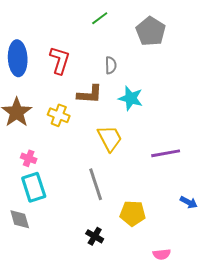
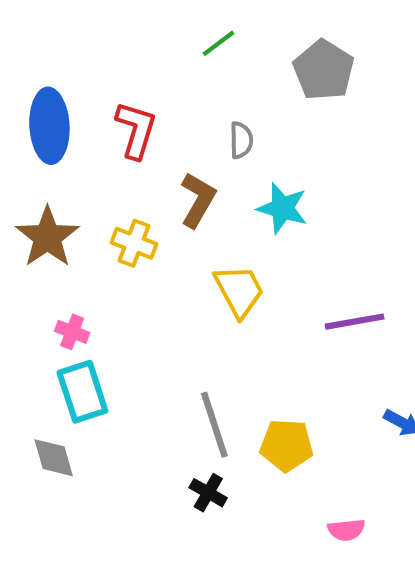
brown L-shape: (90, 94) -> (198, 200), turned -64
gray line: (96, 184) -> (214, 425), moved

